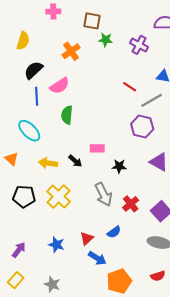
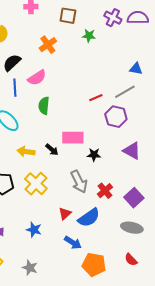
green star: (106, 40) -> (89, 36), moved
purple cross: (139, 45) -> (113, 18), moved
red line: (130, 87) -> (96, 98), moved, turned -56
pink rectangle: (97, 148) -> (73, 138), size x1.5
blue semicircle: (114, 232) -> (89, 218), size x1.6
red triangle: (87, 238) -> (65, 214), moved
red semicircle: (158, 276) -> (131, 260), turned 64
orange pentagon: (119, 281) -> (94, 265), turned 30

